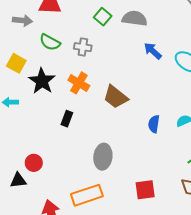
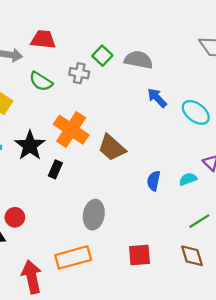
gray cross: (83, 47) -> (79, 73), moved
black star: (42, 81) -> (30, 146), moved
orange cross: (79, 83) -> (71, 130), size x1.4

